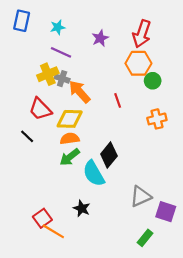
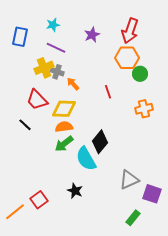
blue rectangle: (22, 21) -> (20, 37), moved
orange arrow: (79, 92) -> (73, 84), size x0.6
orange line: (53, 231) -> (15, 212), moved, turned -70

